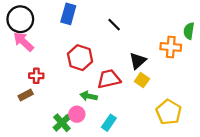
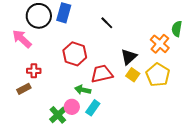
black circle: (20, 19) -> (39, 16), moved
orange cross: (171, 47) -> (160, 44), turned 36
yellow pentagon: (169, 112) -> (158, 75), moved
cyan rectangle: (109, 123) -> (93, 108), moved

